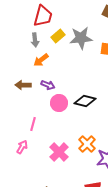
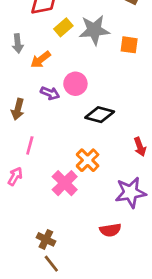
gray arrow: (35, 40) -> (18, 43), moved
brown arrow: (23, 85) -> (18, 109), moved, turned -77
pink circle: (59, 103) -> (75, 84), moved
orange cross: (87, 144) -> (88, 160), moved

